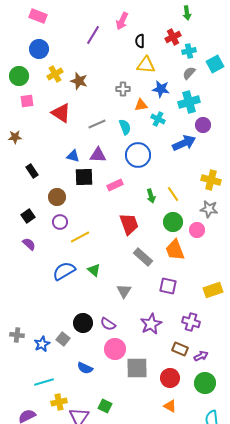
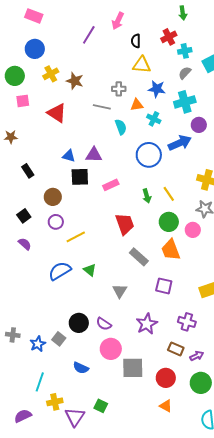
gray line: (97, 124) -> (102, 107), moved, turned 36
blue circle: (138, 155) -> (149, 155), moved
cyan line: (44, 382) -> (40, 382), turned -54

